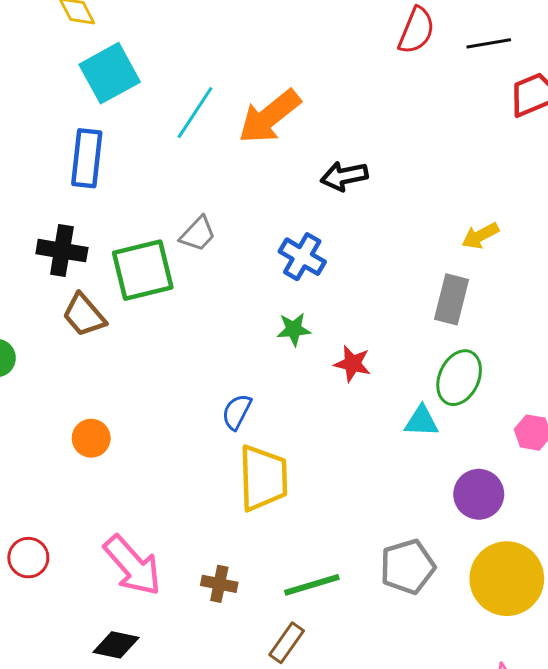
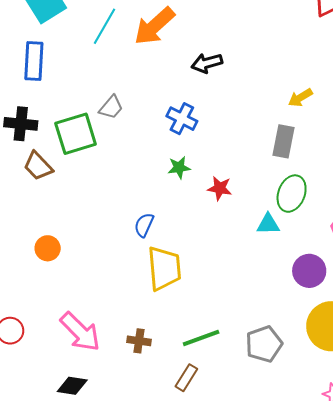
gray pentagon: (408, 567) -> (264, 344), moved

